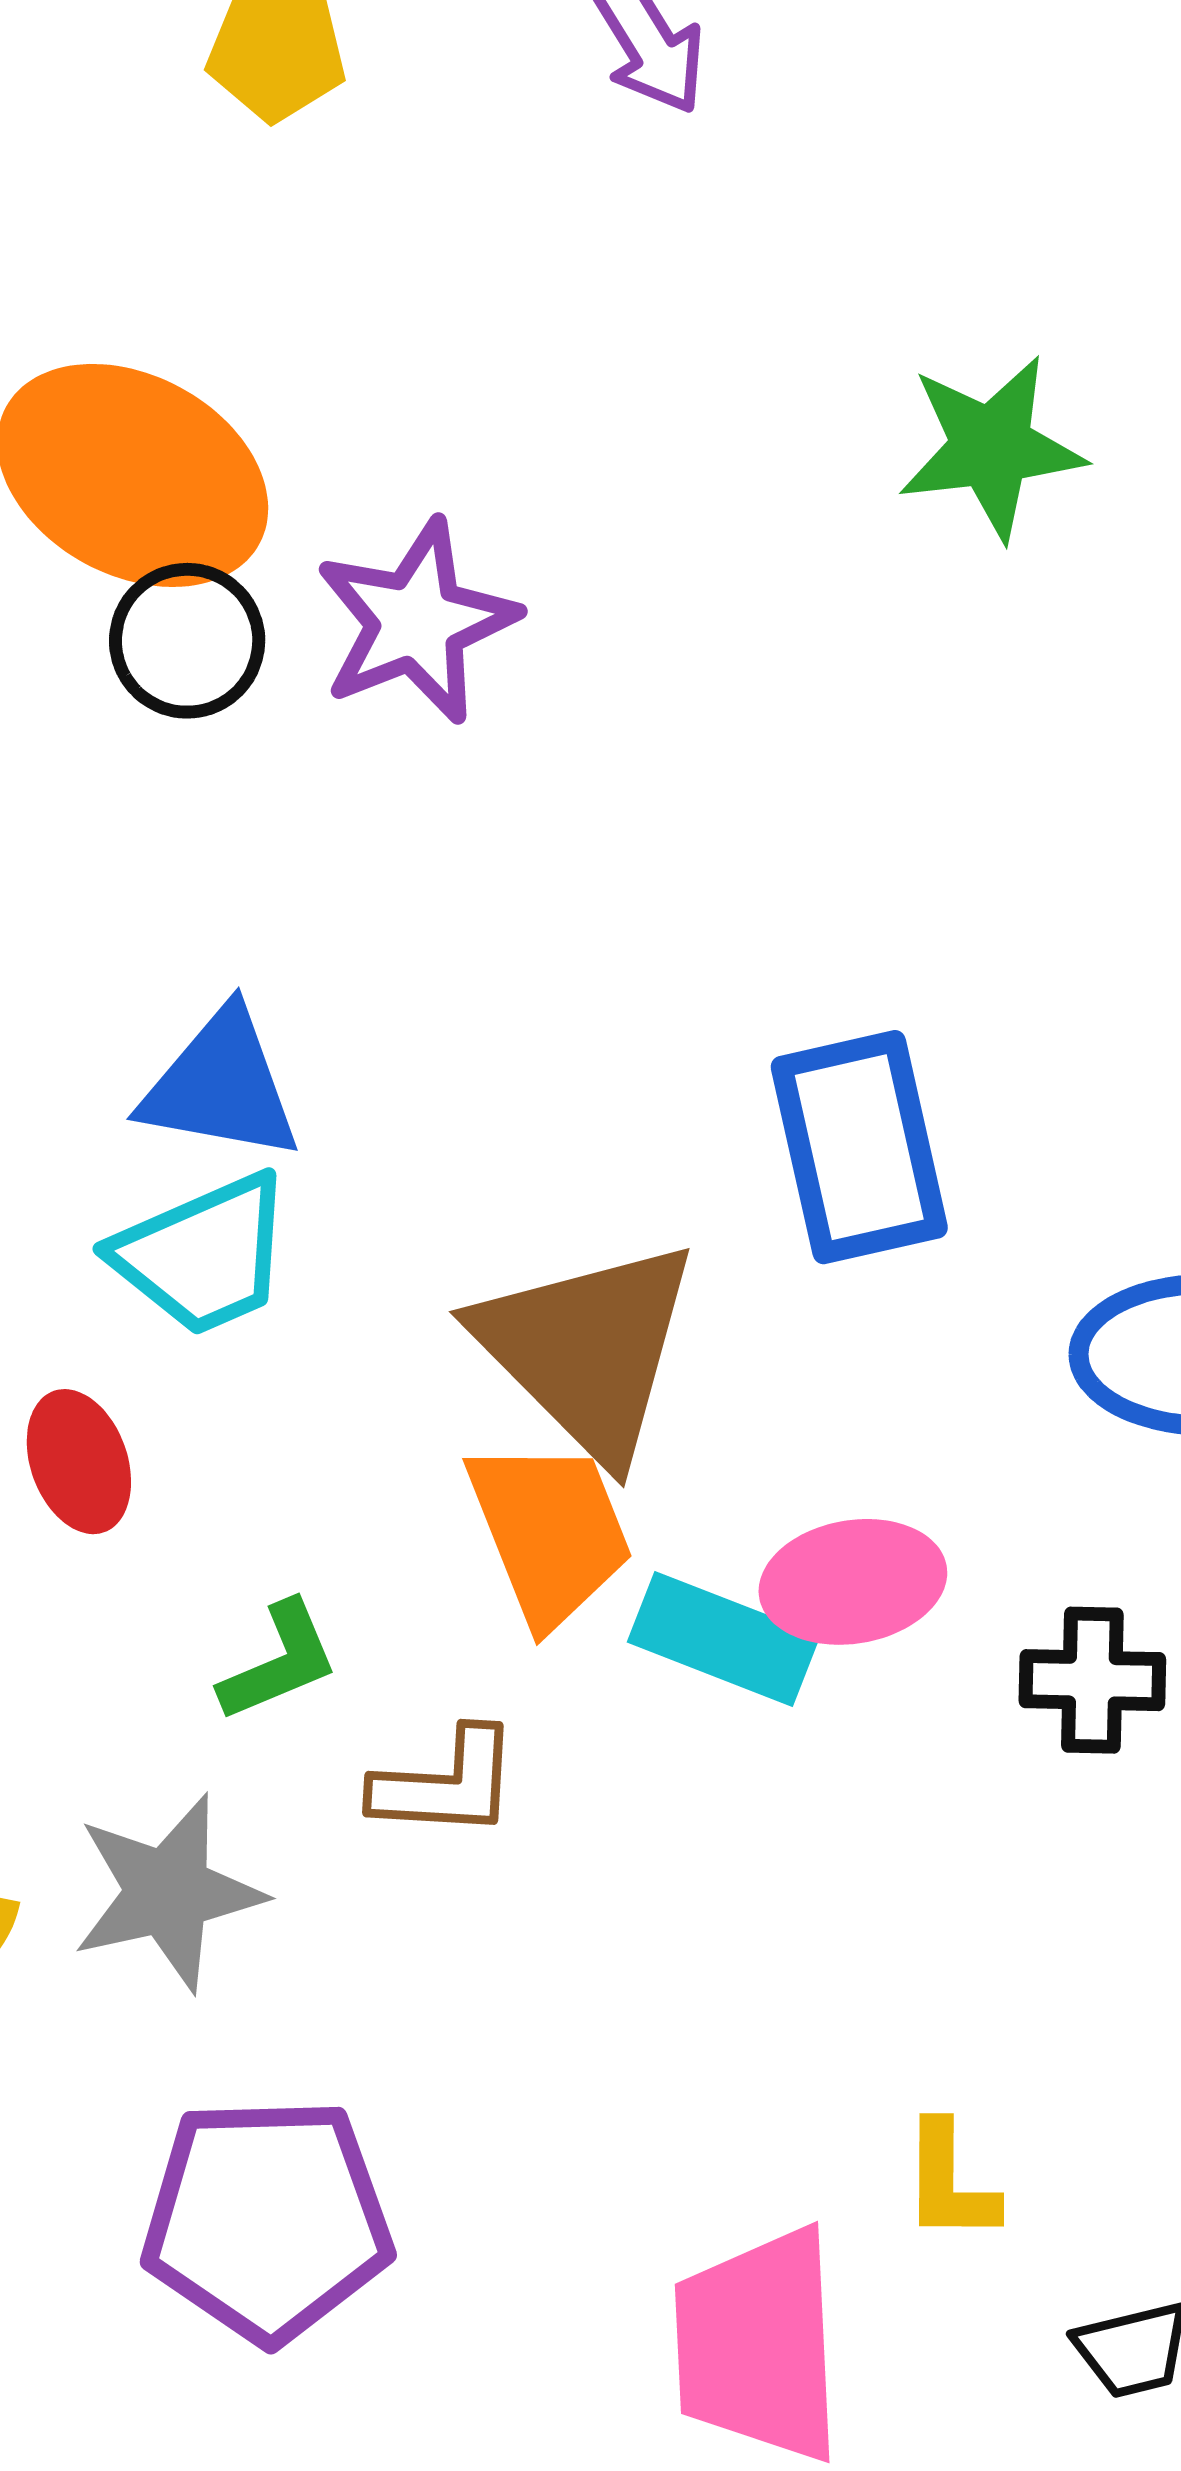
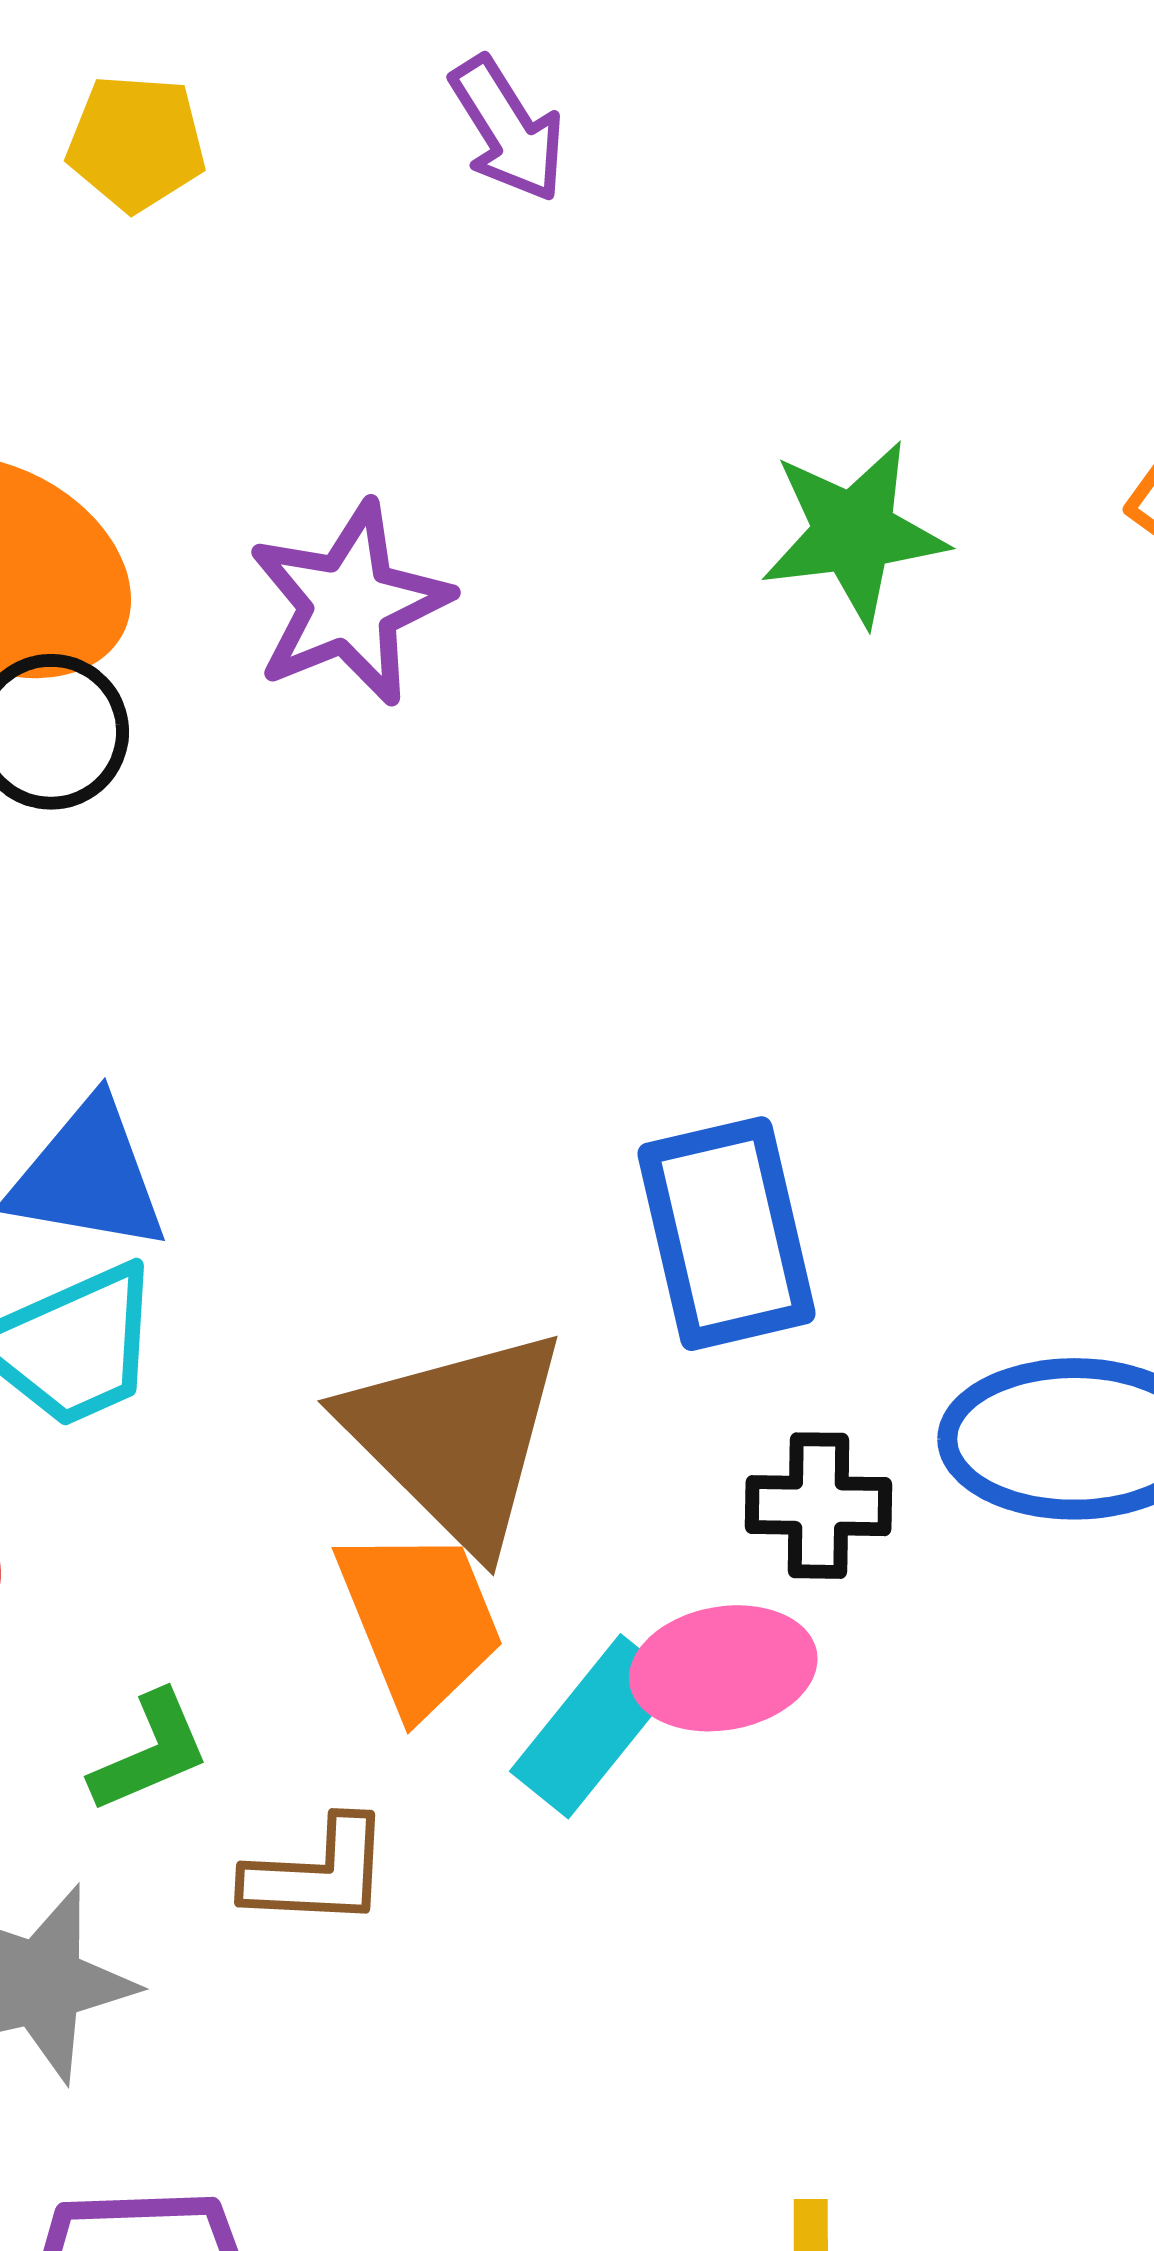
purple star: (416, 622) -> (349, 604), moved
cyan rectangle: (724, 1639) -> (594, 1726), turned -72
black cross: (1092, 1680) -> (818, 1506), moved

